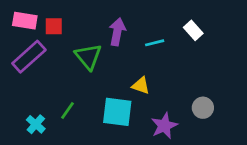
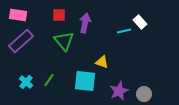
red square: (54, 26) -> (59, 15), moved
cyan line: (155, 43) -> (124, 31), moved
gray circle: (203, 108) -> (144, 94), moved
cyan cross: (36, 124) -> (26, 82), moved

